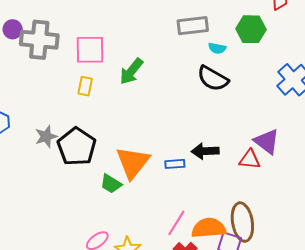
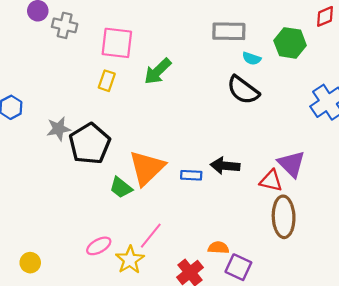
gray cross: (39, 40) -> (65, 25), size x0.6
brown ellipse: (242, 222) -> (284, 217), moved
pink line: (176, 223) -> (151, 236), moved
orange semicircle: (209, 228) -> (218, 248), size x0.6

